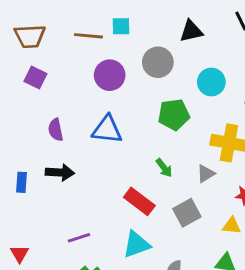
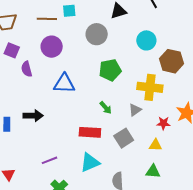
purple circle: (110, 75) -> (52, 47), moved
cyan circle: (211, 82) -> (146, 40), moved
purple semicircle: (56, 130) -> (27, 69), moved
red rectangle: (139, 201) -> (90, 132), turned -30

